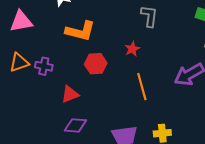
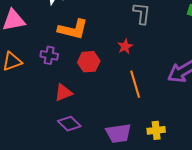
purple cross: (44, 66) -> (49, 55), moved
purple diamond: (75, 125) -> (69, 124), turned 40

